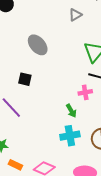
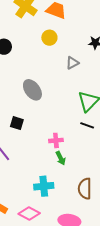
pink cross: (85, 92) -> (56, 140), moved
cyan cross: (70, 136) -> (44, 186), moved

